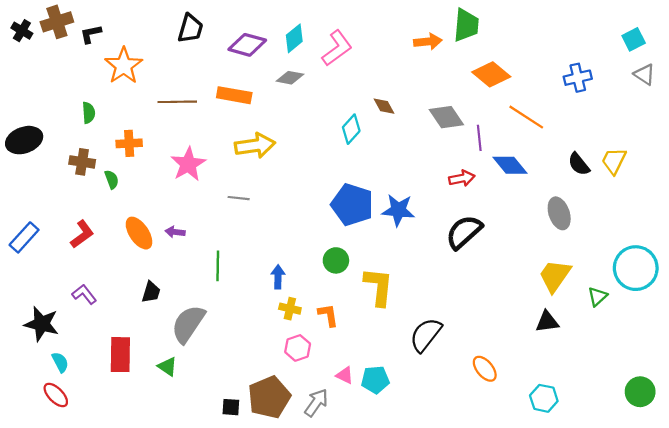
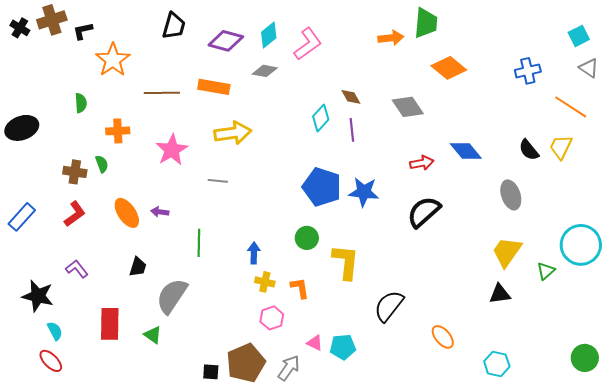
orange line: (526, 117) -> (571, 107), moved
purple line: (479, 138) -> (352, 130), moved
brown cross: (82, 162) -> (75, 172), moved

